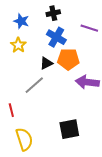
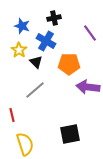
purple line: (89, 28) -> (90, 33), turned 36
blue cross: (56, 37) -> (46, 41), moved
black triangle: (46, 63) -> (36, 62), moved, turned -48

